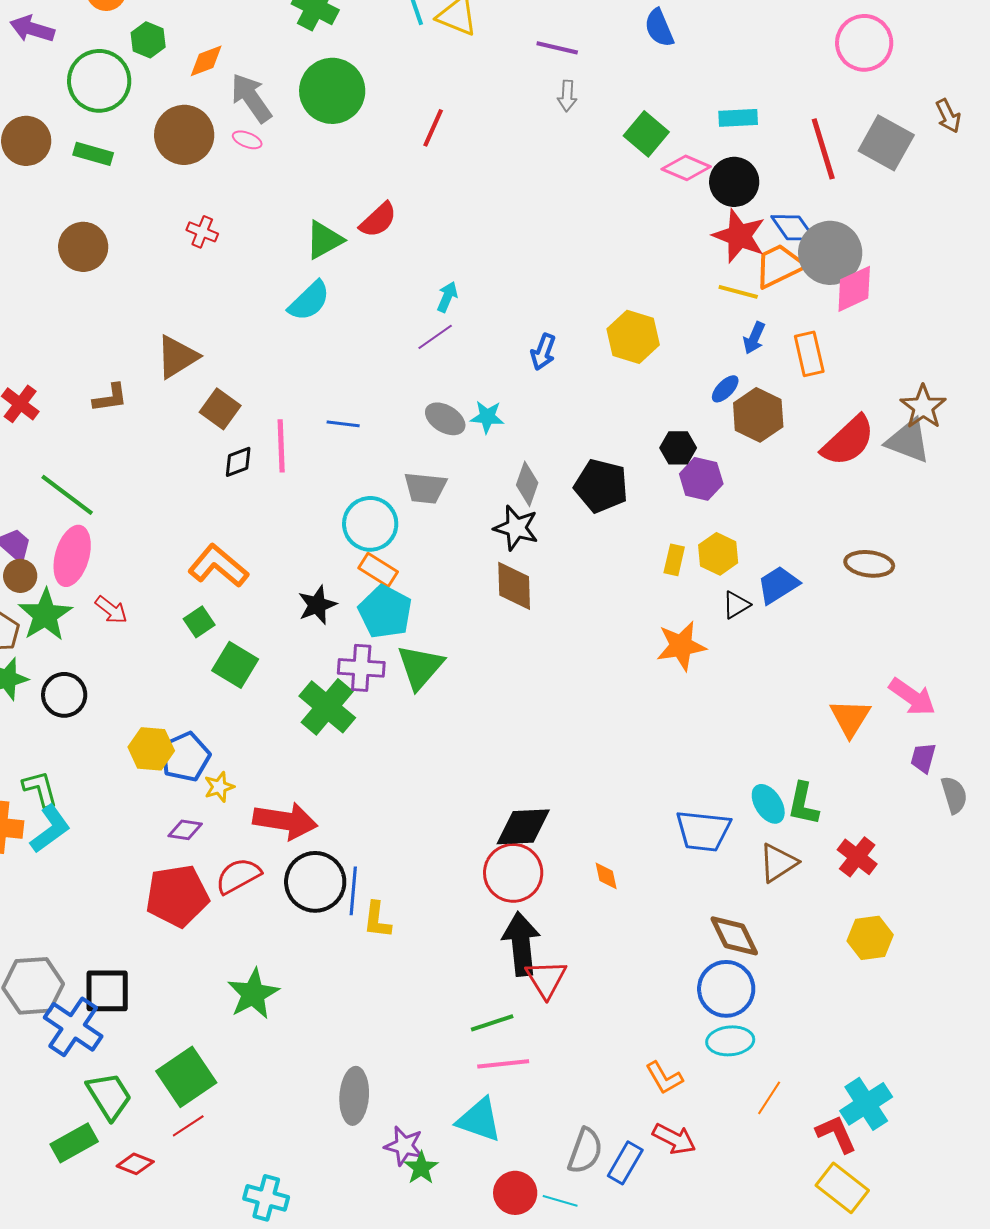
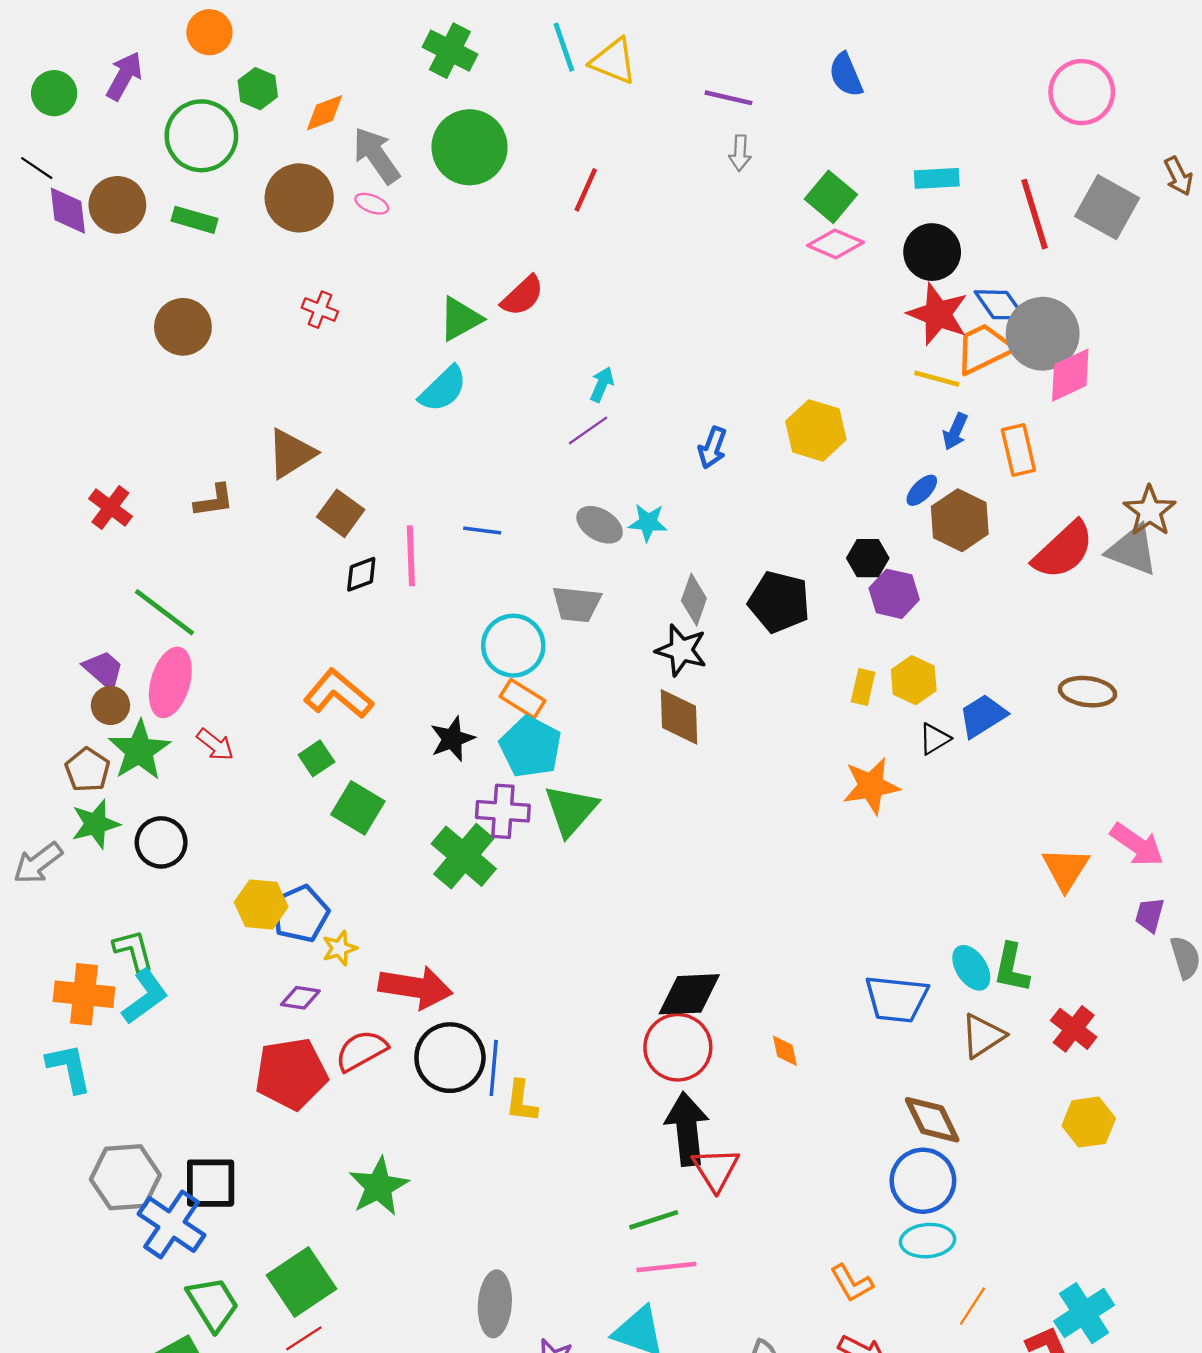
purple arrow: (32, 29) -> (124, 76), turned 102
pink diamond: (686, 168) -> (835, 244), moved

